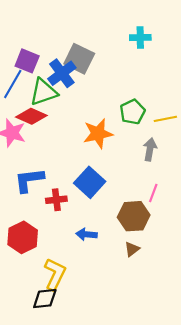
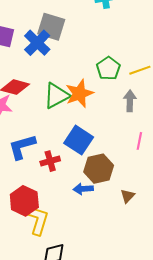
green triangle: (43, 92) -> (56, 96), moved
brown hexagon: (134, 216) -> (99, 169), moved
yellow L-shape: (55, 274) -> (38, 220), moved

